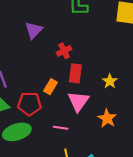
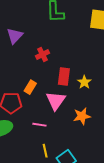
red rectangle: (75, 73) -> (64, 76), moved
orange star: (107, 118) -> (82, 116), turned 30

